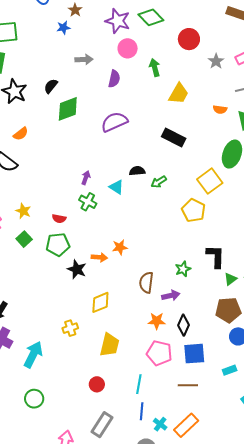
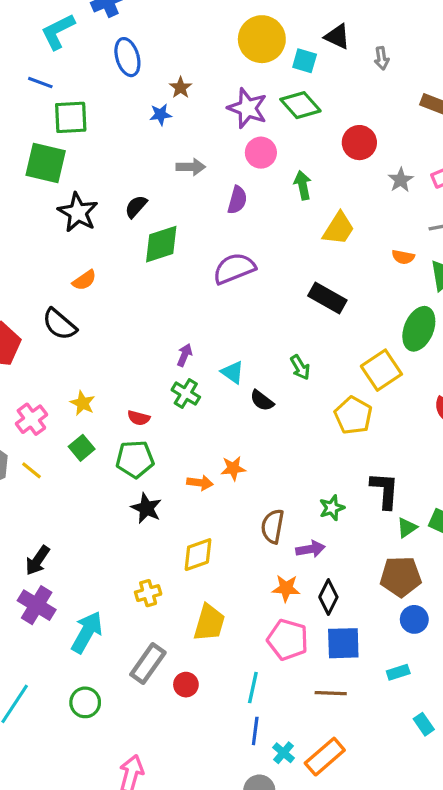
black semicircle: (137, 171) -> (262, 401), moved, turned -140
green arrow: (159, 182) -> (300, 367), turned -91
black star: (77, 269) -> (146, 508), moved
gray rectangle: (102, 425) -> (148, 663), moved

